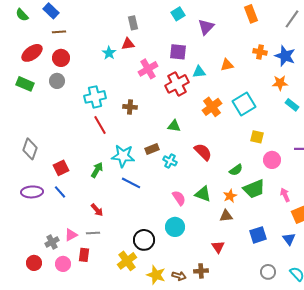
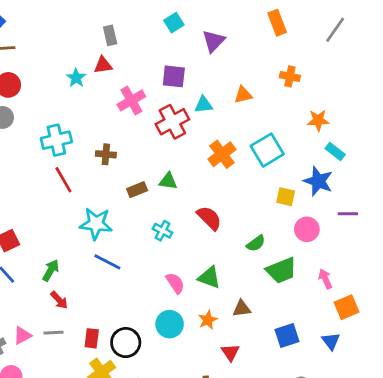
blue star: (285, 56) -> (318, 181), moved
brown rectangle: (152, 149) -> (137, 190), moved
green arrow: (97, 170) -> (51, 270), moved
orange star: (230, 196) -> (208, 320), moved
red rectangle: (84, 255) -> (92, 338), moved

